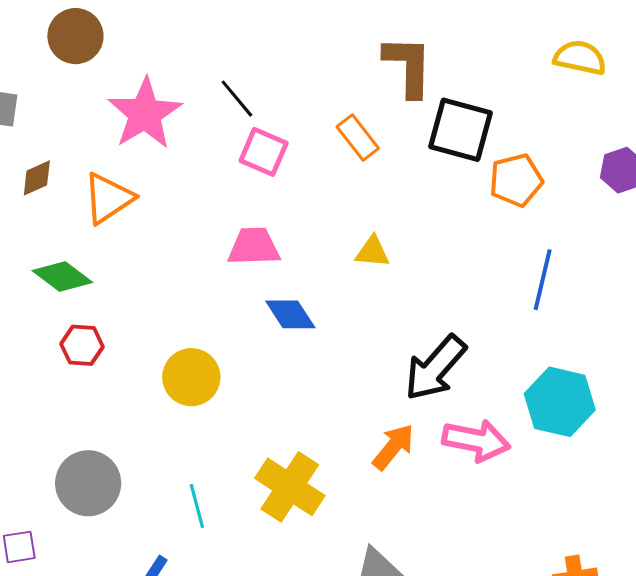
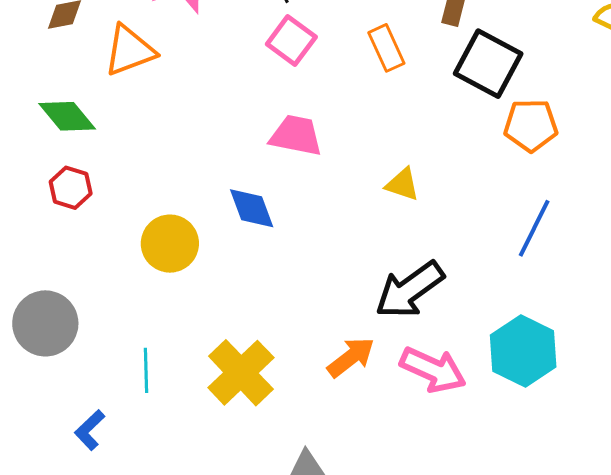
pink trapezoid: (254, 247) -> (296, 135), moved
yellow triangle: (372, 252) -> (402, 184), moved
blue diamond: (290, 314) -> (252, 208), moved

